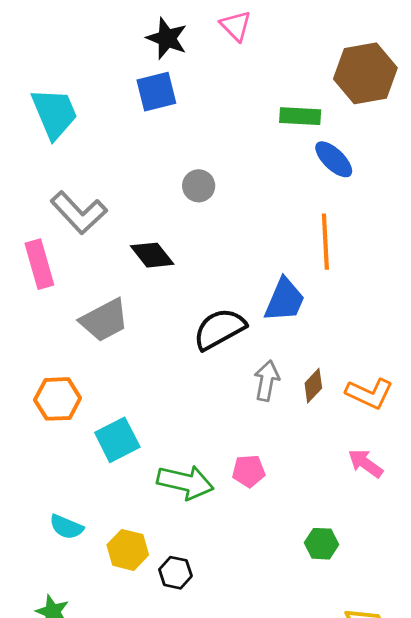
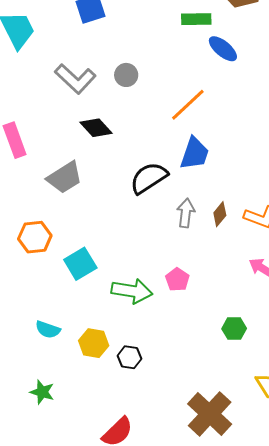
gray L-shape: (79, 213) -> (75, 79), moved
orange line: (325, 242) -> (188, 105), moved, turned 54
pink pentagon: (249, 471) -> (177, 280), turned -30

